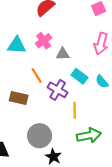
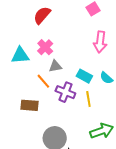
gray triangle: (63, 54) -> (55, 66), moved
yellow line: (75, 110) -> (88, 99), moved

